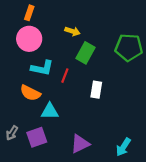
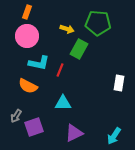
green pentagon: (129, 47) -> (98, 23), moved
white rectangle: (96, 90) -> (119, 83), moved
cyan triangle: (50, 111) -> (63, 103), moved
gray arrow: (12, 133) -> (16, 116), moved

